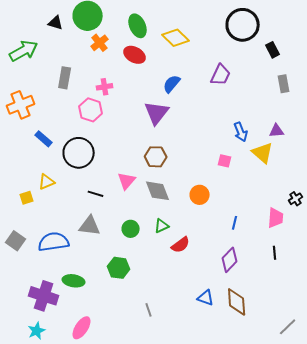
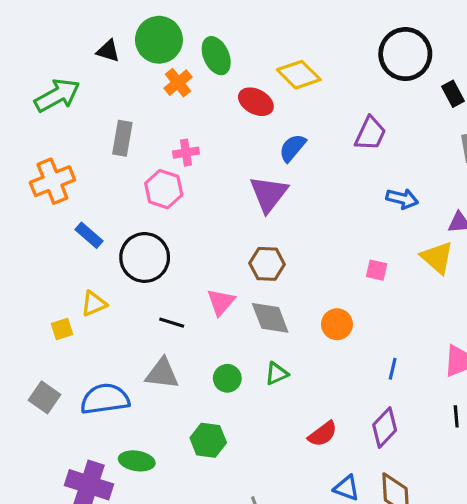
green ellipse: (138, 26) -> (216, 56), moved
red ellipse: (135, 55) -> (256, 102), moved
blue arrow: (241, 132) -> (402, 199), moved, turned -54
red semicircle: (181, 245) -> (323, 434), moved

